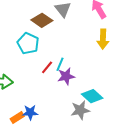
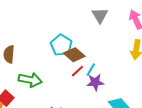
brown diamond: (42, 20) -> (74, 55), moved

